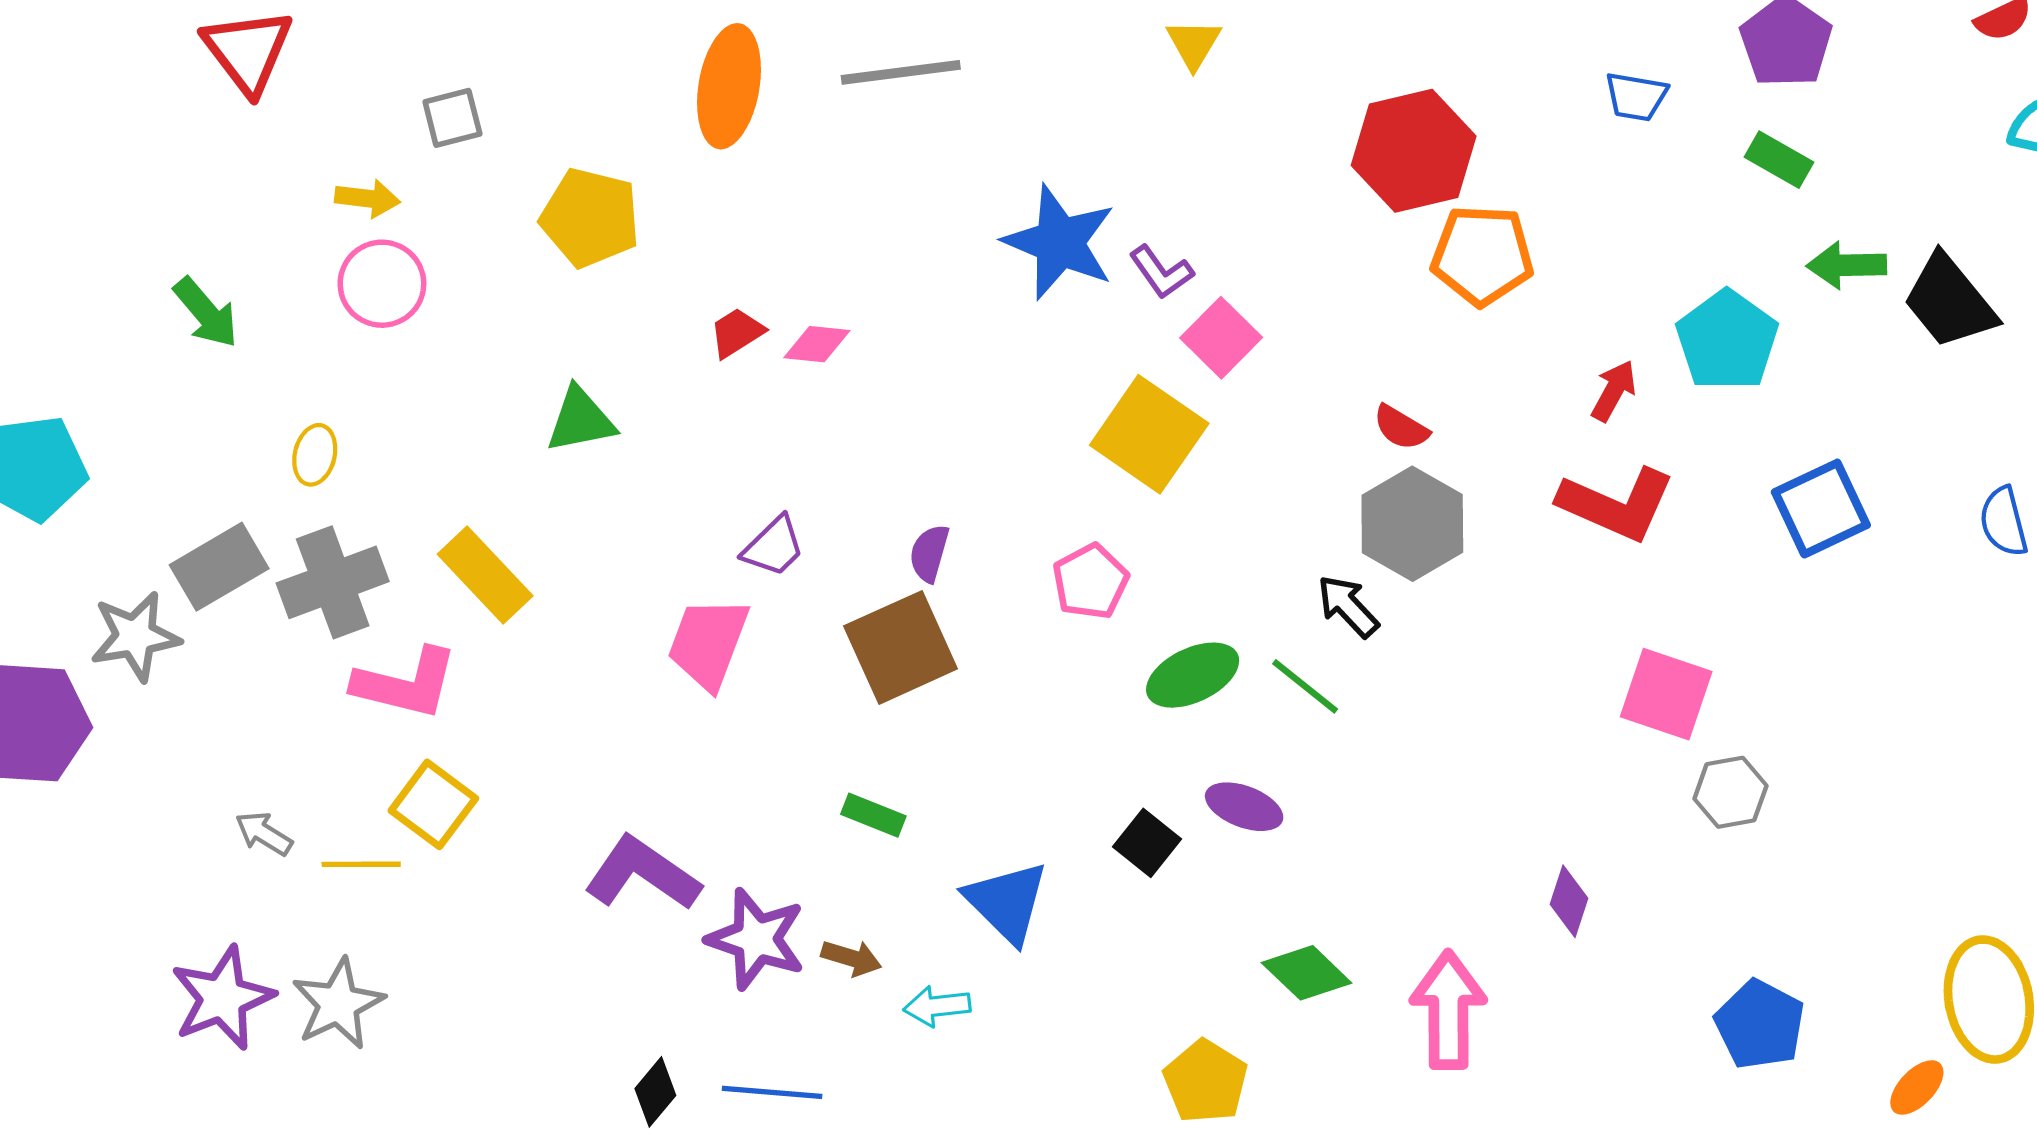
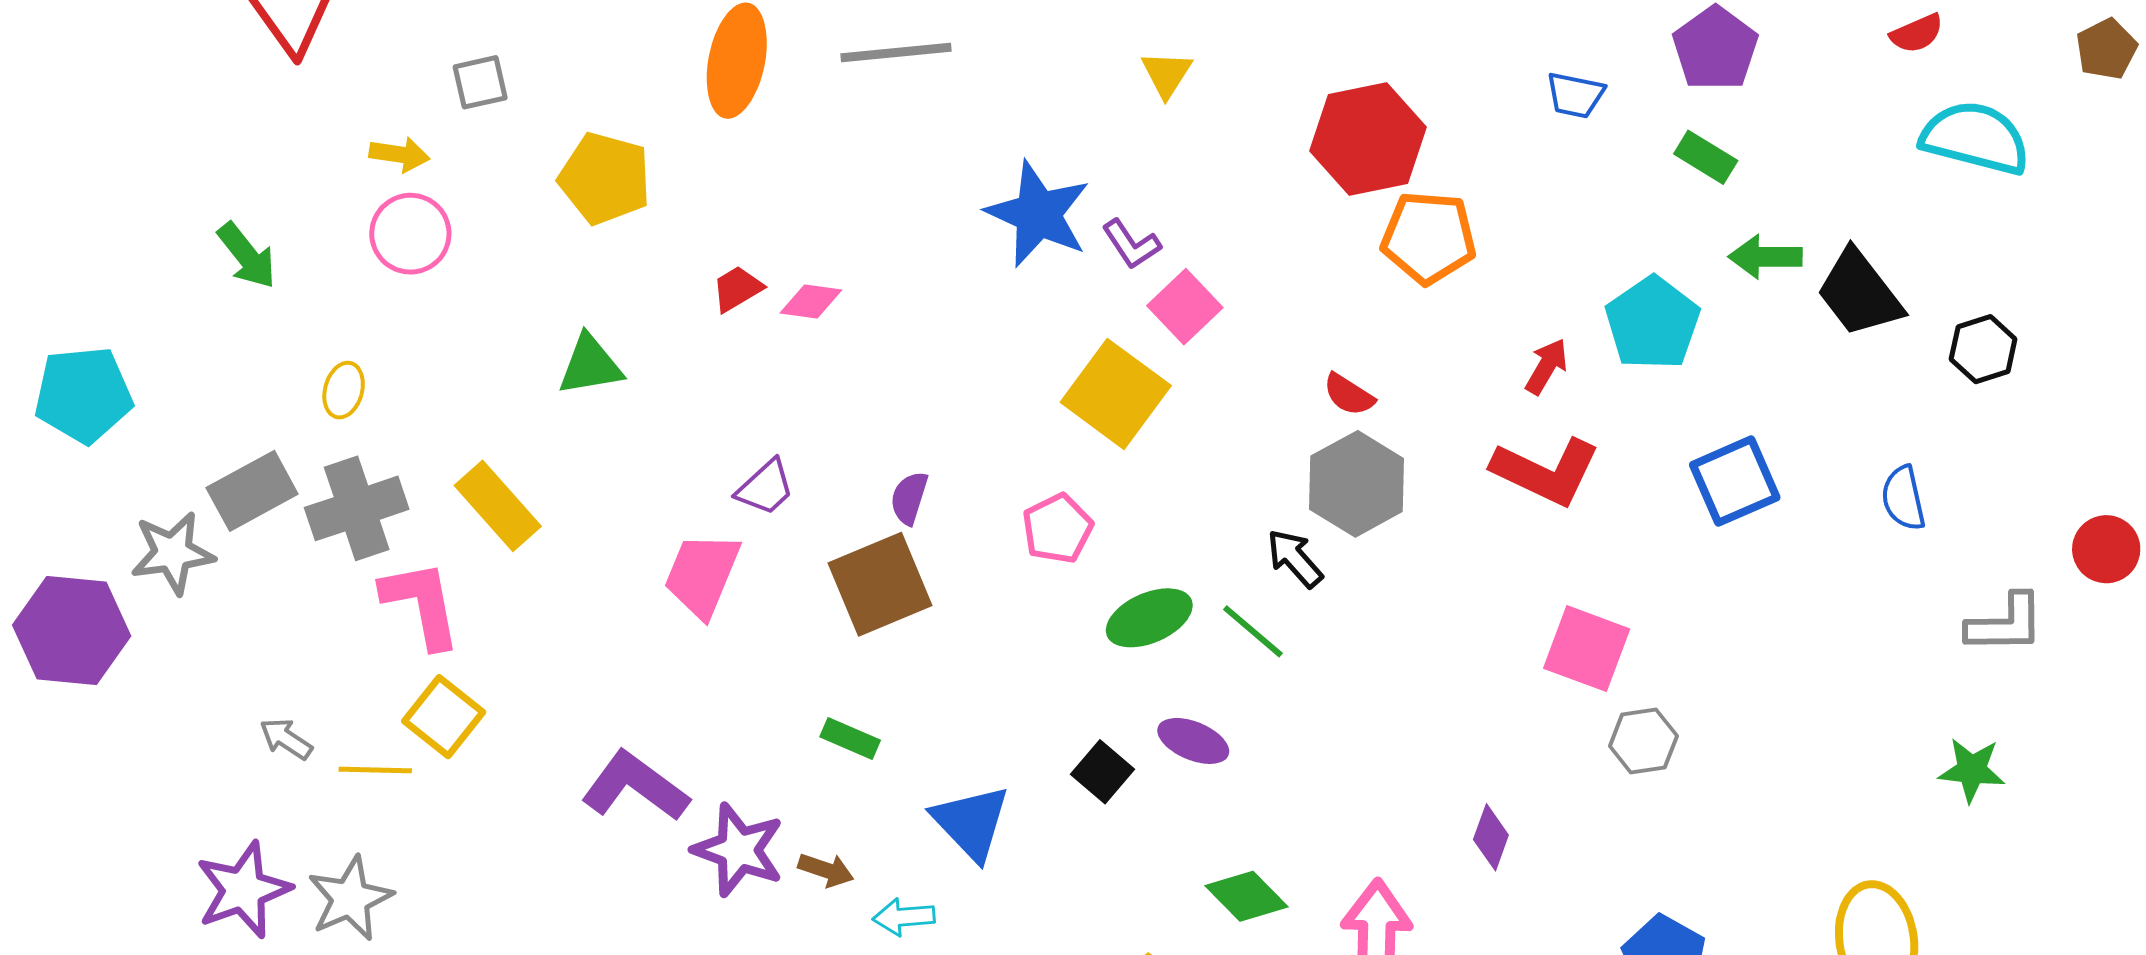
yellow triangle: (1194, 44) -> (1167, 74), moved
pink L-shape: (406, 684) -> (421, 604), turned -116

